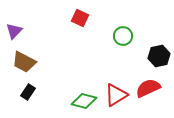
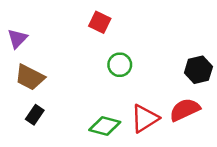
green circle: (123, 36) -> (120, 65), moved

